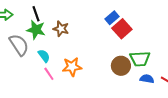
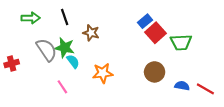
green star: (36, 30) -> (65, 48), moved
green trapezoid: (140, 59) -> (181, 42), moved
pink line: (49, 74) -> (62, 87), moved

